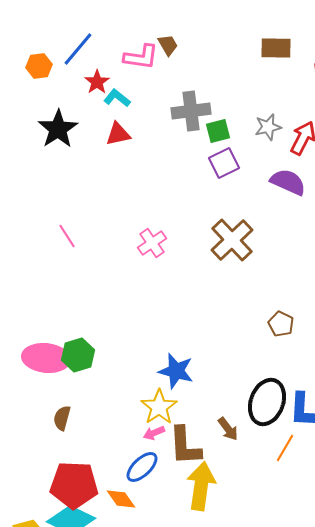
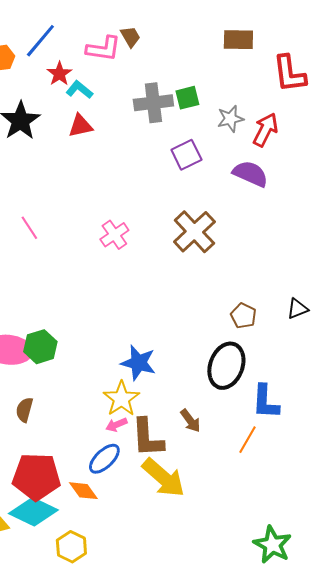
green square: (218, 131) -> (187, 98), moved
black ellipse: (267, 402) -> (226, 366), moved
yellow arrow: (201, 486) -> (163, 478), turned 123

